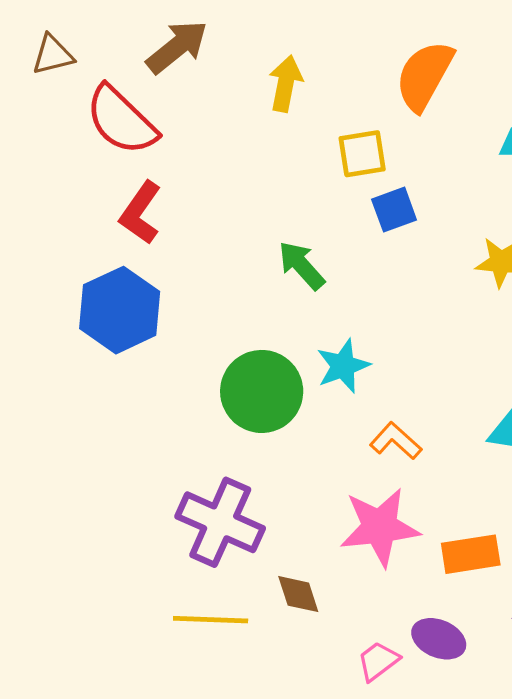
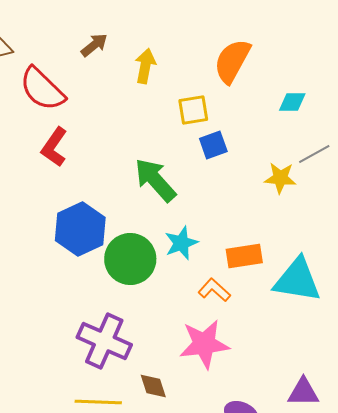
brown arrow: (177, 47) -> (94, 45), moved, size x0.7
green arrow: (302, 265) -> (155, 180), size x1.4
blue hexagon: (120, 310) -> (80, 229), moved
orange rectangle: (471, 554) -> (244, 256), moved

